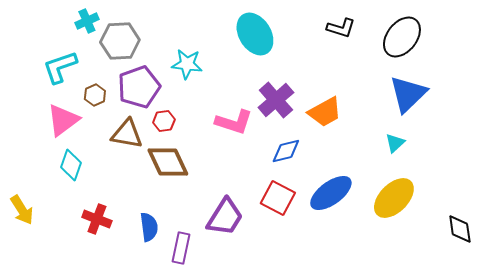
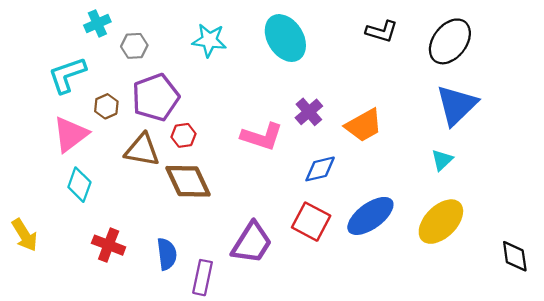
gray hexagon: (120, 41) -> (134, 46), size x0.6
cyan star: (187, 64) -> (209, 40), moved
purple cross: (276, 100) -> (309, 112), size x0.7

